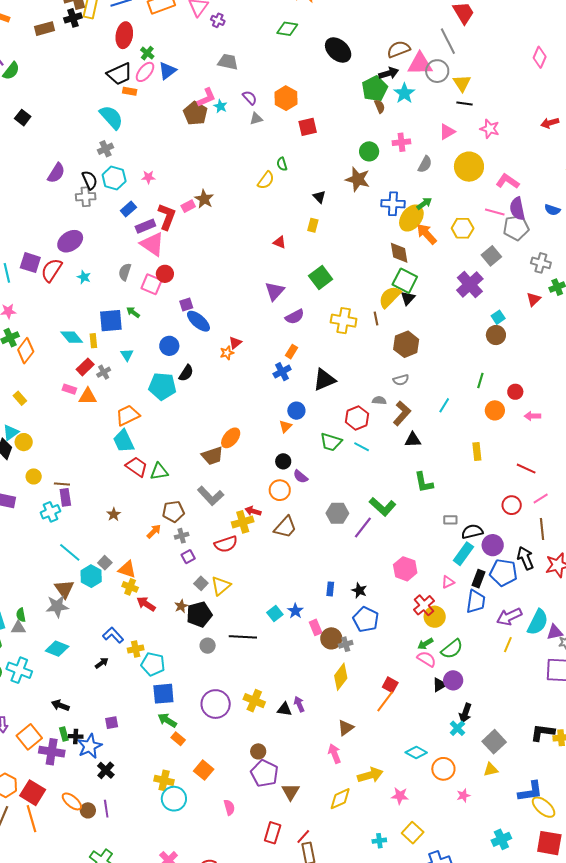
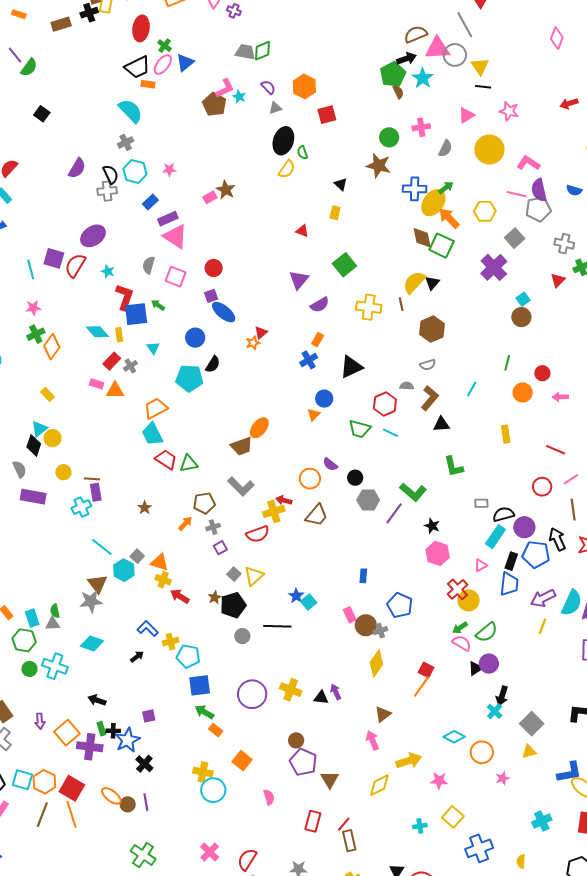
green diamond: (287, 29) -> (263, 51), moved, turned -30
black ellipse: (338, 50) -> (283, 141), moved, turned 68
red L-shape: (167, 217) -> (125, 297), moved
red circle: (165, 274) -> (214, 268), moved
green square: (405, 281) -> (442, 246), moved
black circle: (283, 461) -> (355, 478), moved
black star: (359, 590) -> (432, 526), moved
blue star: (295, 611) -> (296, 596), moved

